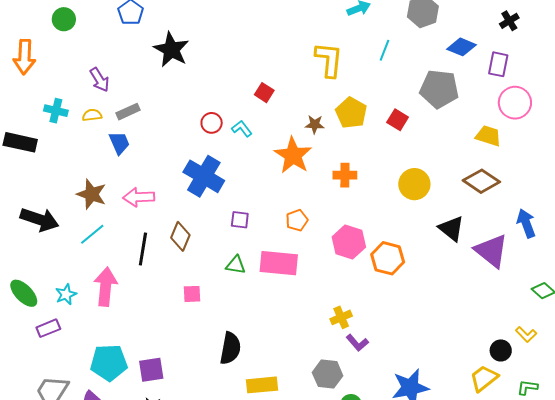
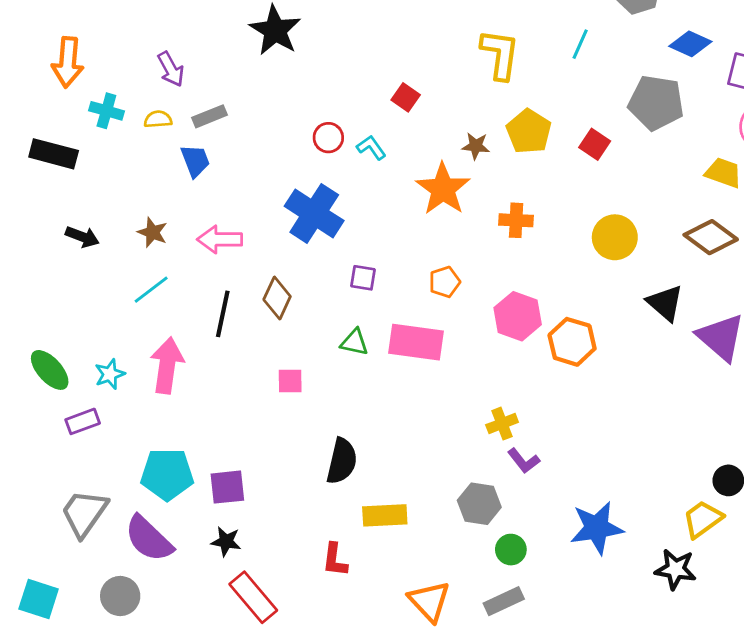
orange arrow: (24, 57) -> (68, 62), moved
brown star: (92, 194) -> (152, 232), size x0.7
black arrow: (40, 219) -> (82, 237), moved, size x0.6

